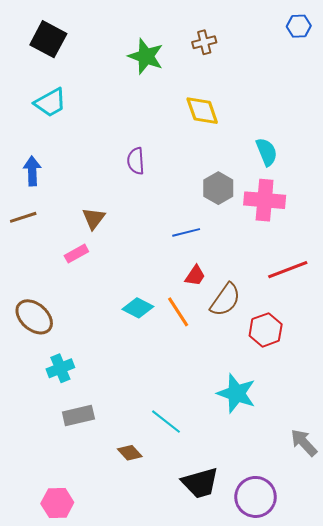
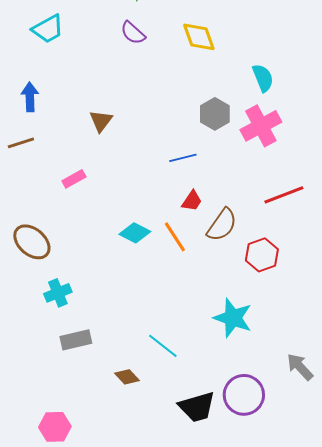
purple semicircle: (136, 161) -> (133, 33), moved, turned -44
pink cross: (265, 200) -> (261, 126), turned -33
brown triangle: (94, 218) -> (101, 121), moved
purple circle: (256, 497) -> (244, 395), moved

